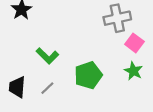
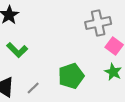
green L-shape: (47, 56) -> (17, 50), moved

